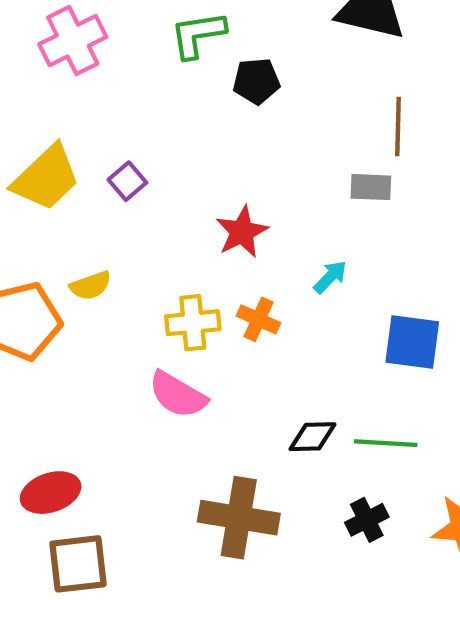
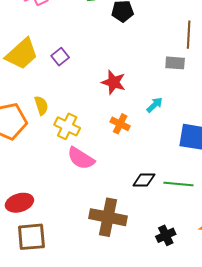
red star: (242, 232) -> (114, 82), turned -30
yellow semicircle: (91, 286) -> (41, 105), turned -90
yellow cross: (193, 323) -> (67, 126), moved, turned 30
black cross: (367, 520) -> (166, 235), moved

